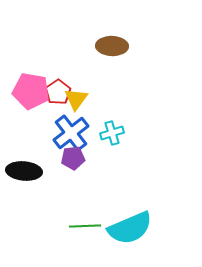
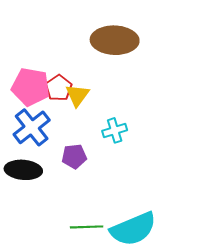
brown ellipse: (112, 46) -> (115, 40), size x1.4
blue cross: (71, 133) -> (32, 127), moved

